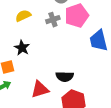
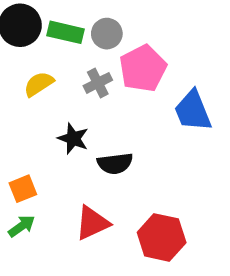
black star: (22, 48) -> (73, 139), moved
black semicircle: (65, 77) -> (115, 163), moved

